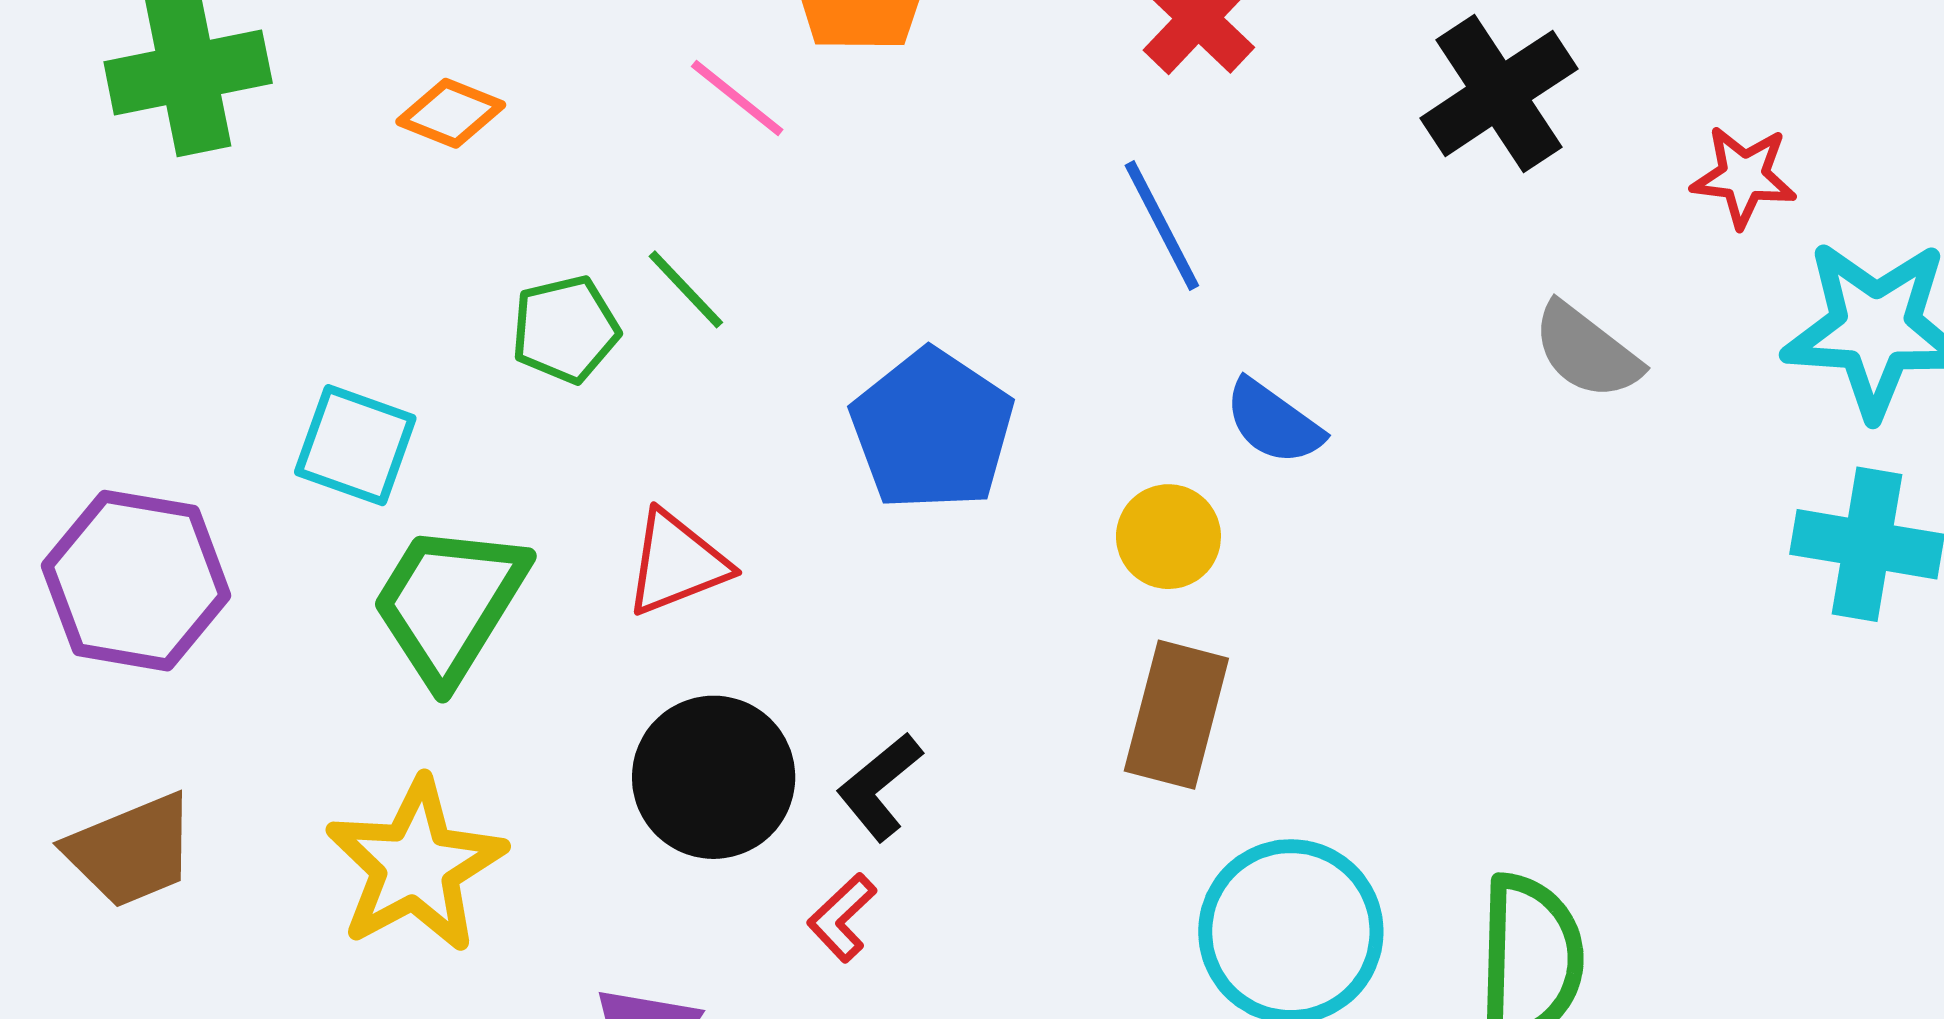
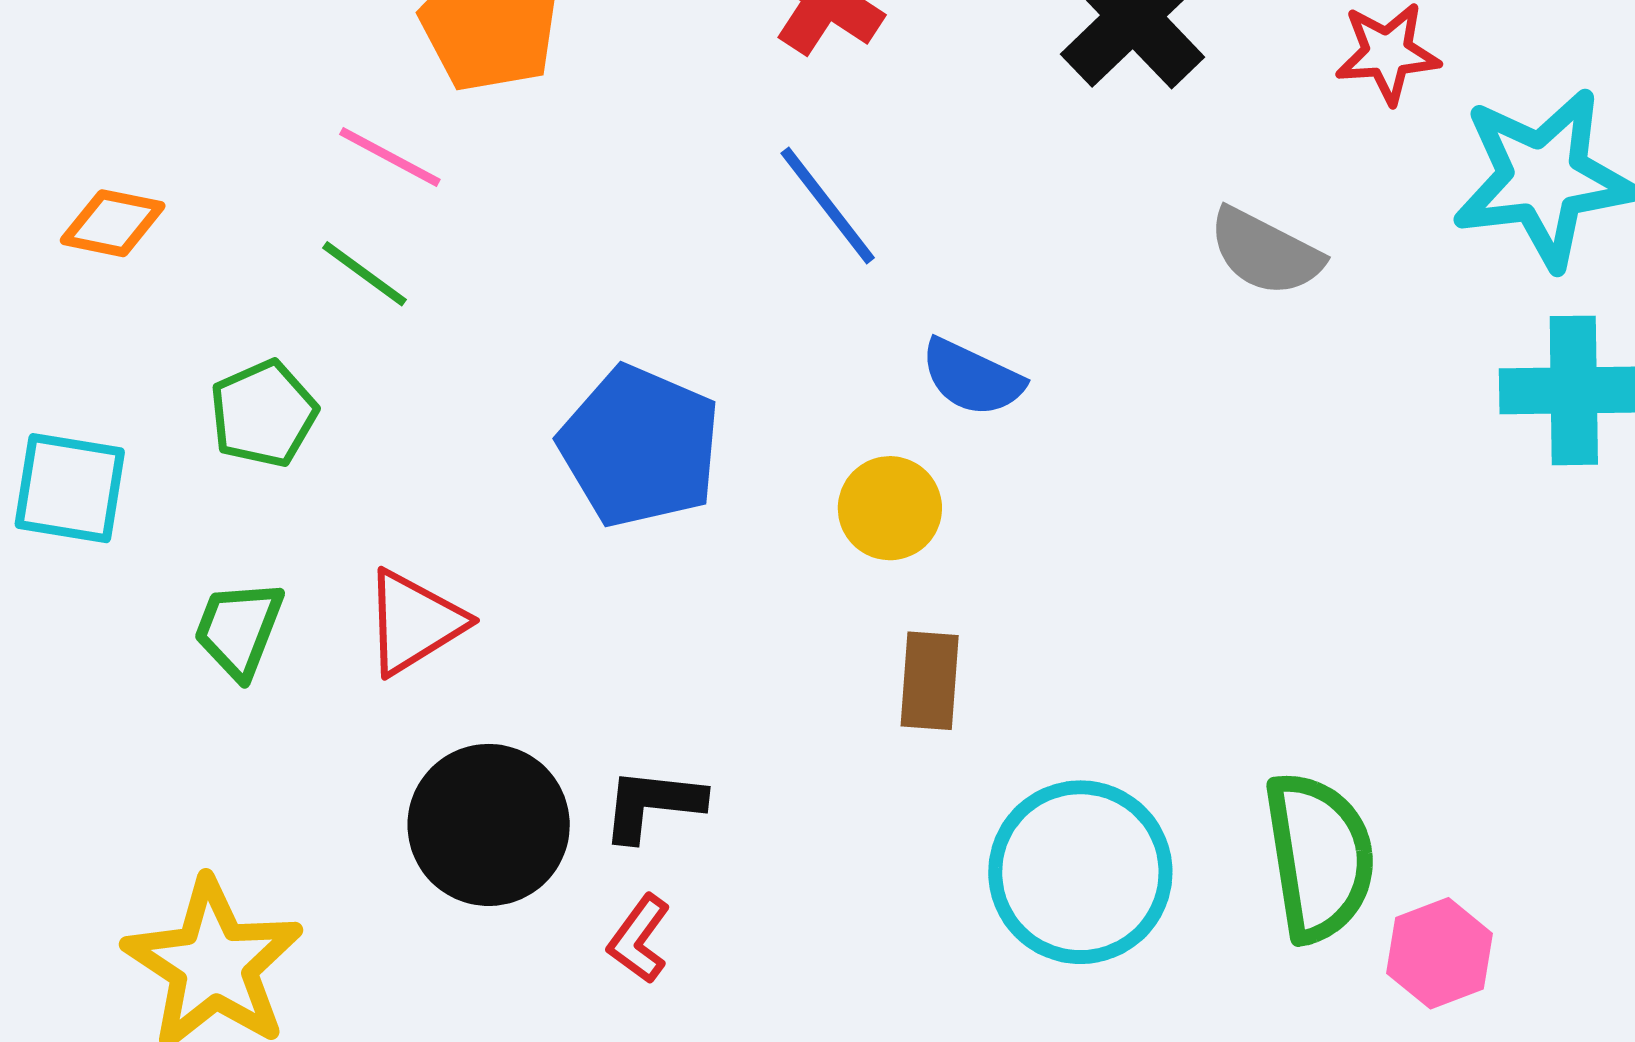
green line: (686, 289) -> (364, 274), moved
cyan square: (355, 445) -> (70, 488), moved
green trapezoid: (449, 603) -> (239, 629), moved, size x0.6
brown rectangle: (1176, 715) -> (930, 681), size x0.7
black L-shape: (879, 787) -> (652, 804), turned 56

